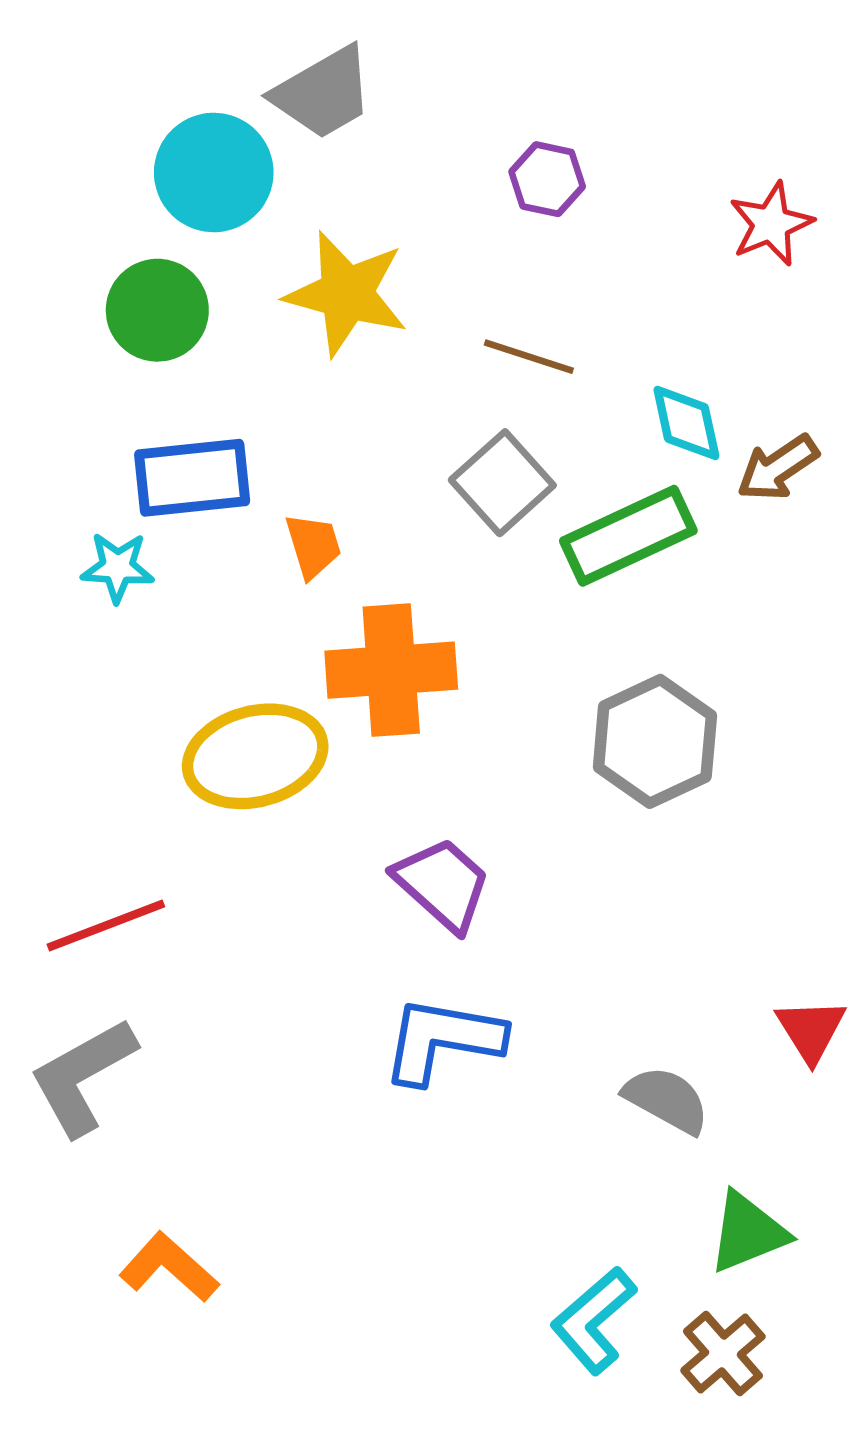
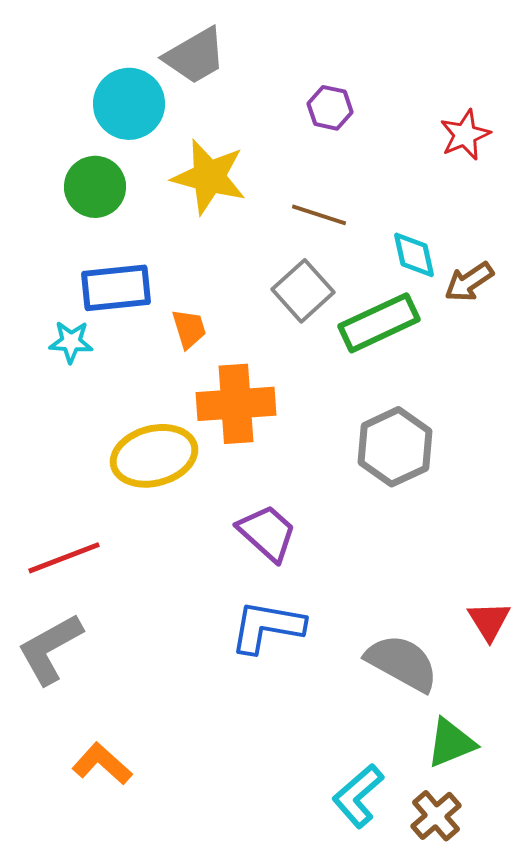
gray semicircle: (667, 1100) -> (402, 663), size x1.4

